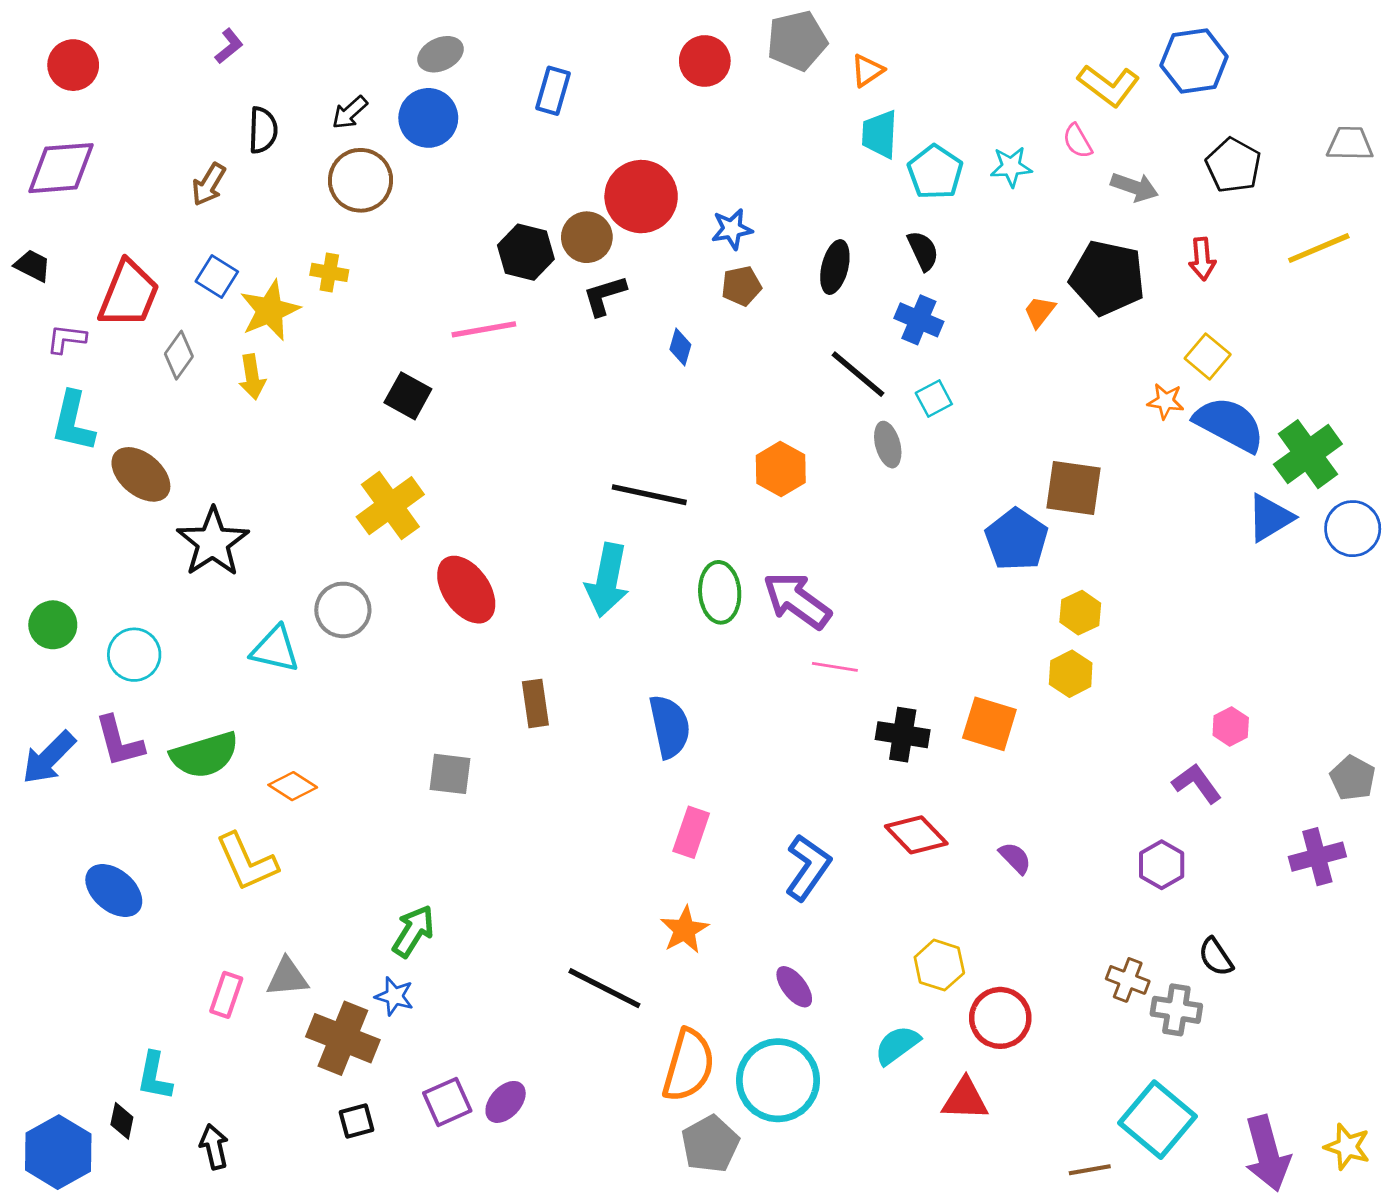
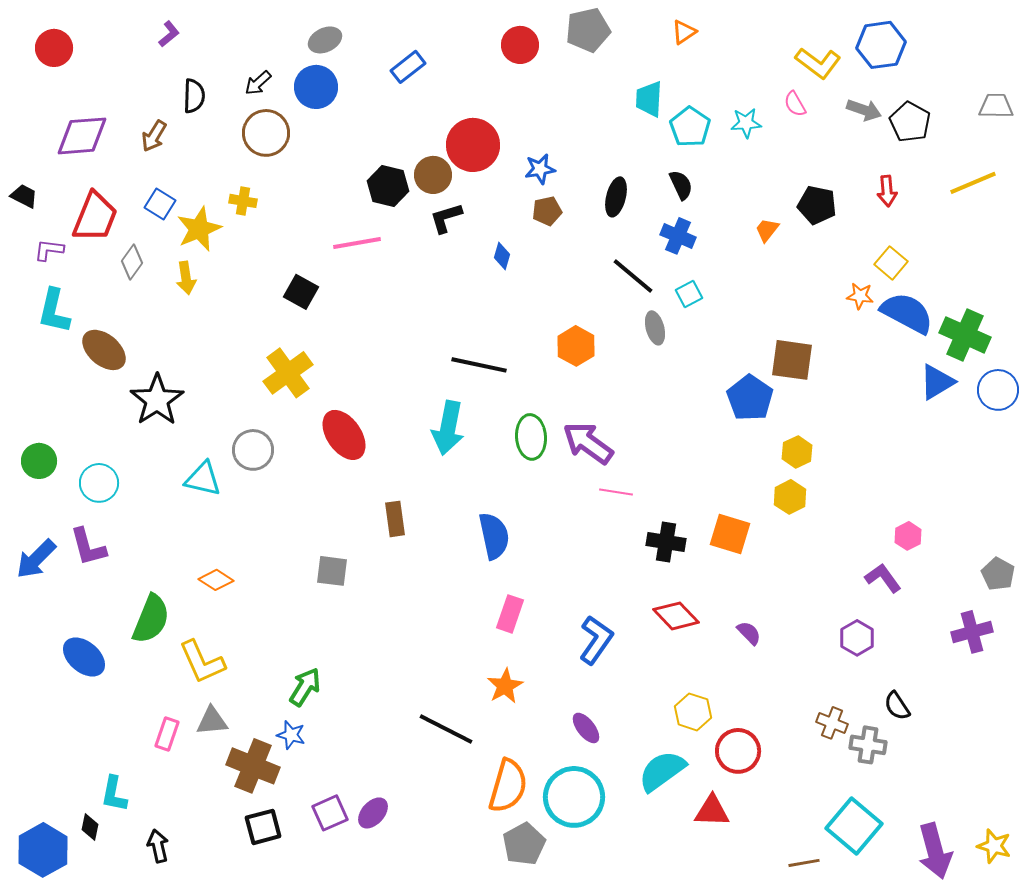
orange triangle: (867, 70) -> (684, 32), moved
blue rectangle: (553, 91) -> (408, 67), turned 36
purple diamond: (61, 168) -> (82, 136), moved
gray arrow: (1134, 187) -> (864, 110), moved
black pentagon: (1107, 278) -> (817, 205), size x0.7
green cross: (1308, 454) -> (965, 335), turned -30
green semicircle: (205, 755) -> (151, 619), moved, turned -51
yellow L-shape: (247, 862) -> (202, 662), moved
cyan semicircle: (897, 1045) -> (662, 771), size x1.4
black square: (356, 1121) -> (263, 827), size x1.4

